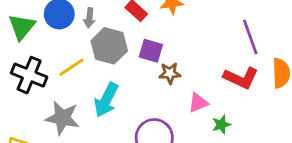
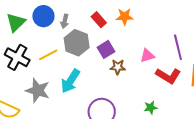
purple square: (151, 51) -> (106, 49), turned 36
pink triangle: (198, 103) -> (147, 56), moved

